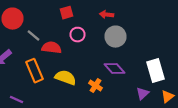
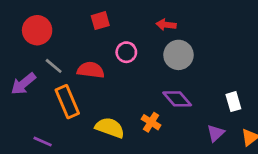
red square: (66, 13) -> (100, 21), moved
gray line: (34, 36) -> (54, 66), moved
white rectangle: (156, 71) -> (233, 102), size x0.6
yellow semicircle: (66, 78) -> (110, 128), moved

